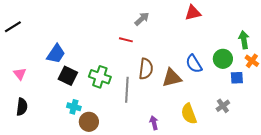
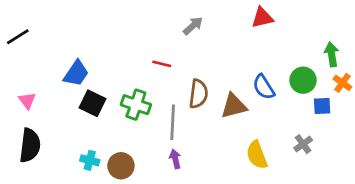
red line: (126, 40) -> (162, 64), moved
black semicircle: (22, 107) -> (30, 145), size x1.4
cyan cross: (74, 107) -> (90, 160), moved
purple arrow: (154, 123) -> (175, 159), moved

